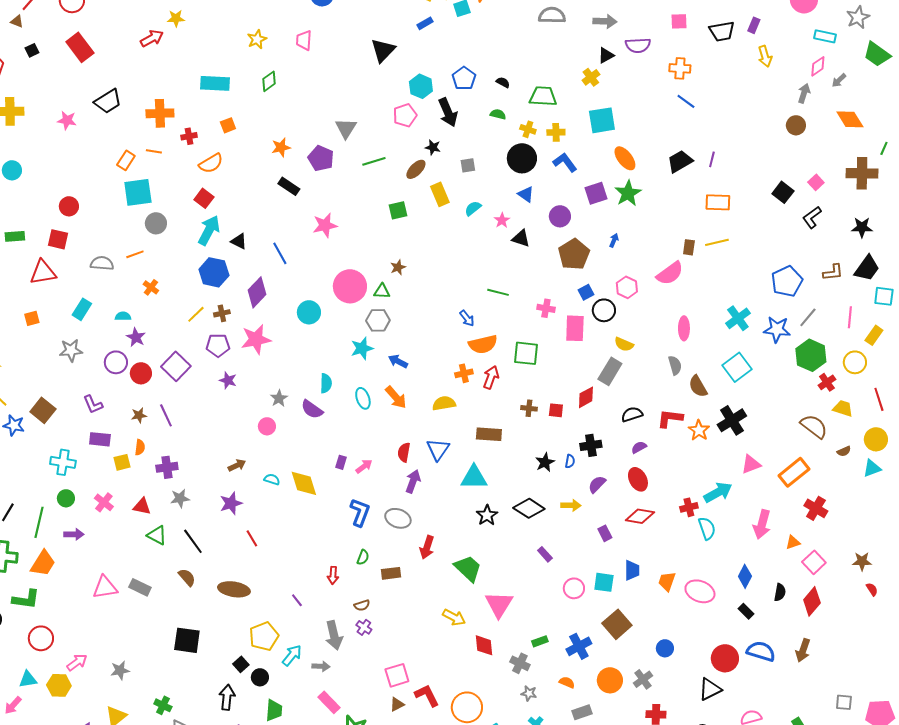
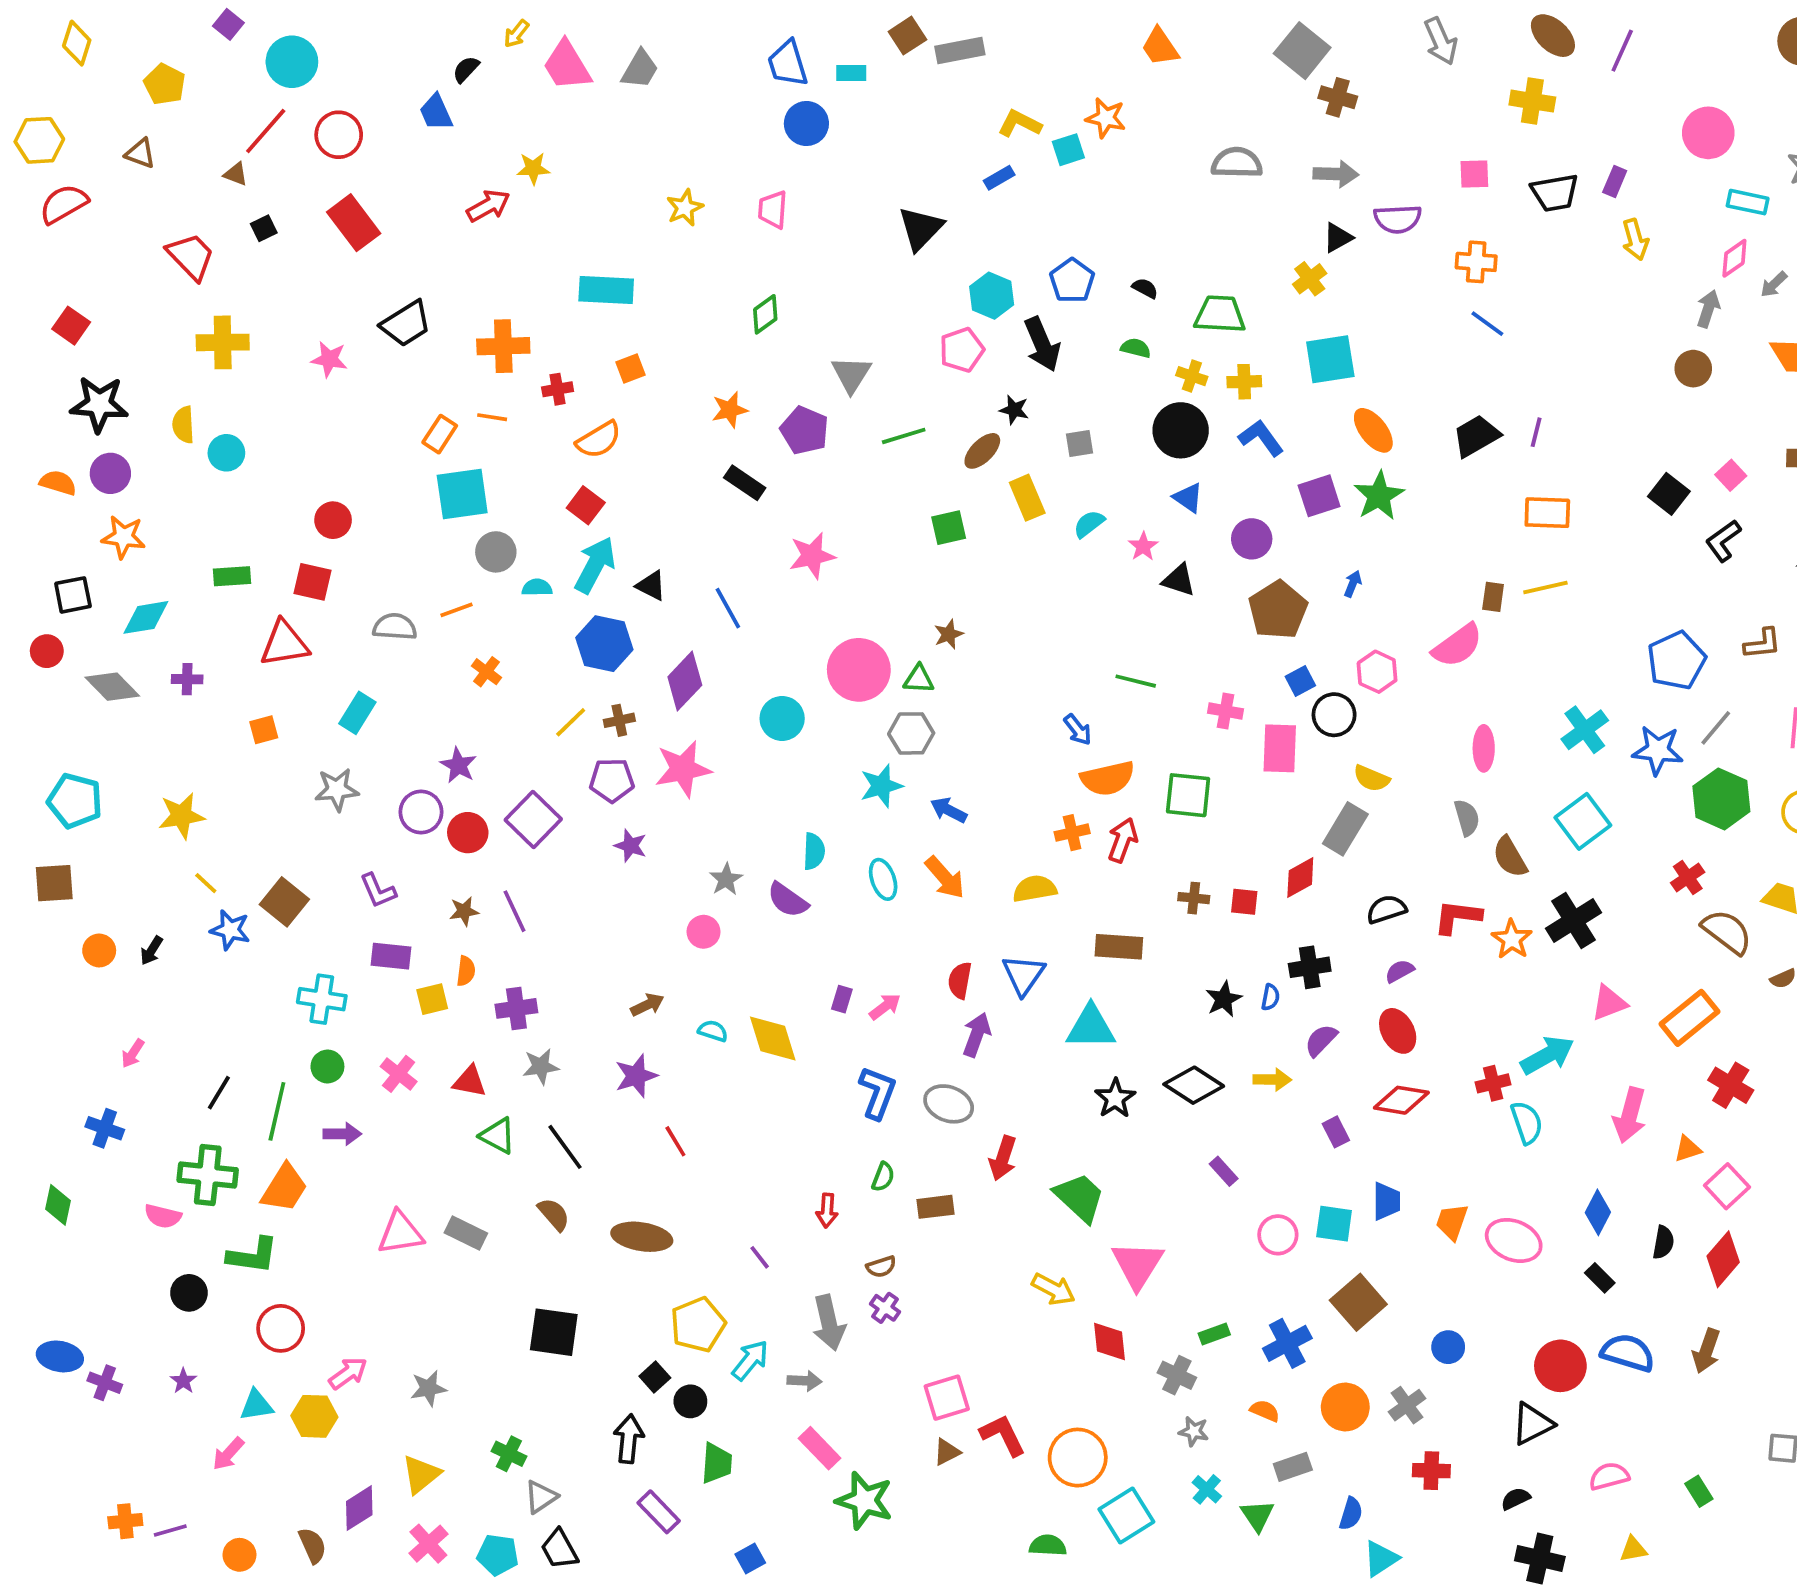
green diamond: (269, 81) -> (765, 314), moved
cyan semicircle: (123, 316) -> (537, 588), moved
red cross: (827, 382) -> (1688, 878), moved

